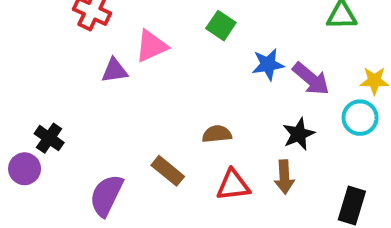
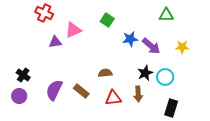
cyan circle: (360, 118) -> (165, 77), moved
purple circle: (25, 169) -> (19, 96), moved
purple semicircle: (106, 195) -> (54, 90), moved

